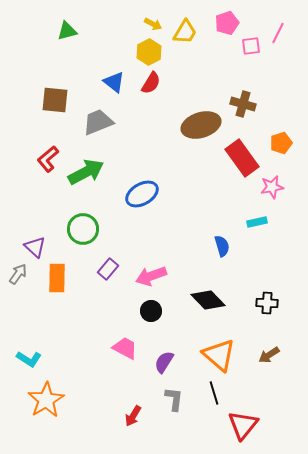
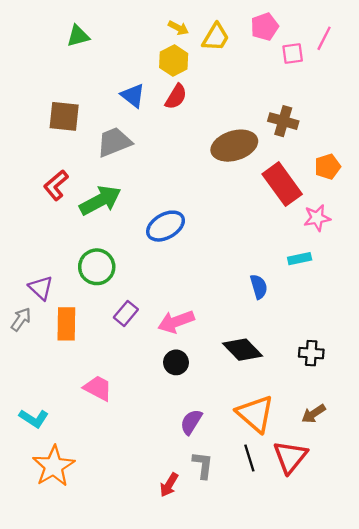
pink trapezoid: (125, 348) -> (98, 388), moved
red arrow: (133, 416) -> (169, 485), moved
red triangle: (243, 425) -> (290, 457), moved

